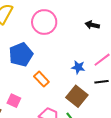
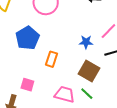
orange rectangle: (41, 79) -> (51, 59), turned 70

